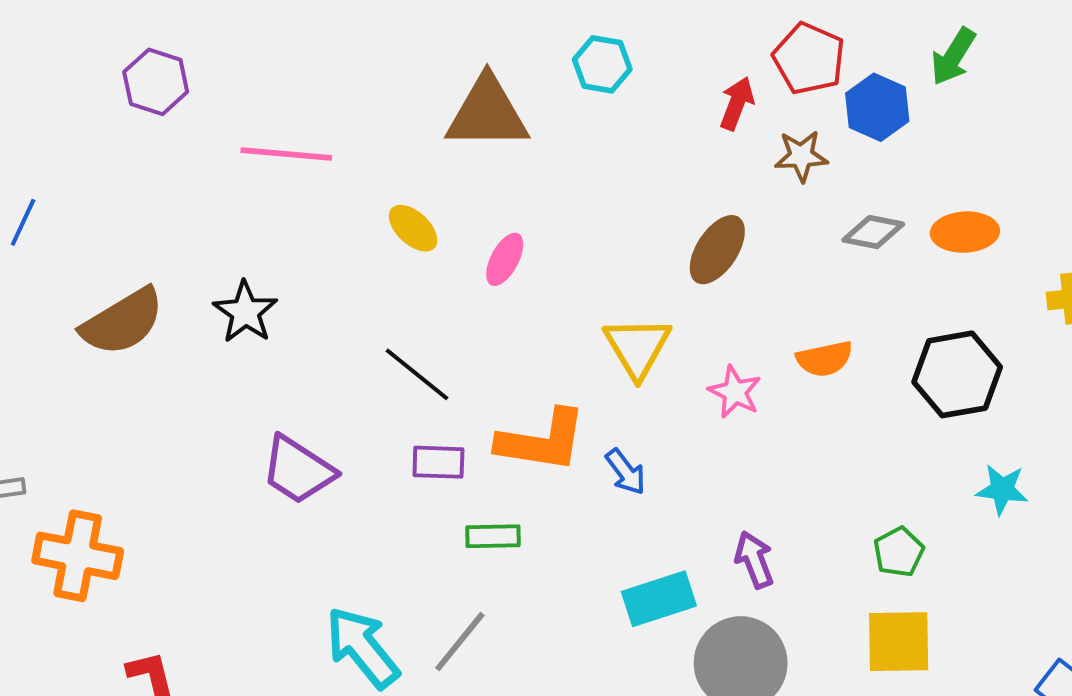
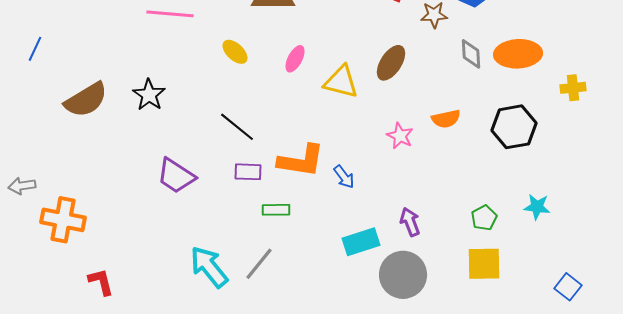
gray diamond: (873, 232) -> (471, 54), turned 76
orange ellipse: (965, 232) -> (518, 54), size x1.4
pink ellipse: (505, 259) -> (295, 59), moved
yellow triangle: (637, 347) -> (341, 82), moved, turned -45
cyan star: (1002, 489) -> (537, 207), moved

